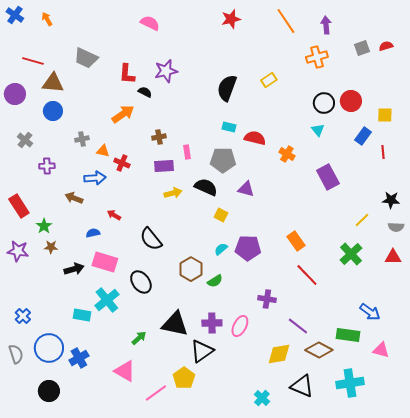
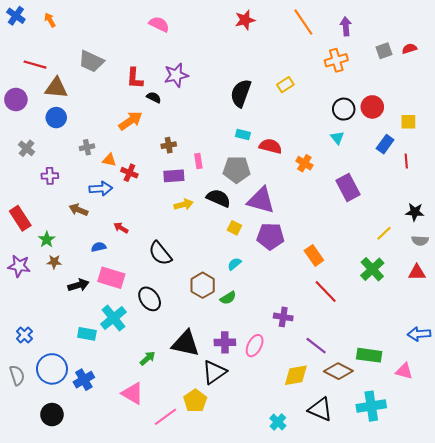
purple triangle: (246, 189) -> (261, 200), size x1.6
purple pentagon: (248, 248) -> (270, 236), moved
blue arrow: (370, 312) -> (419, 334), moved, turned 140

